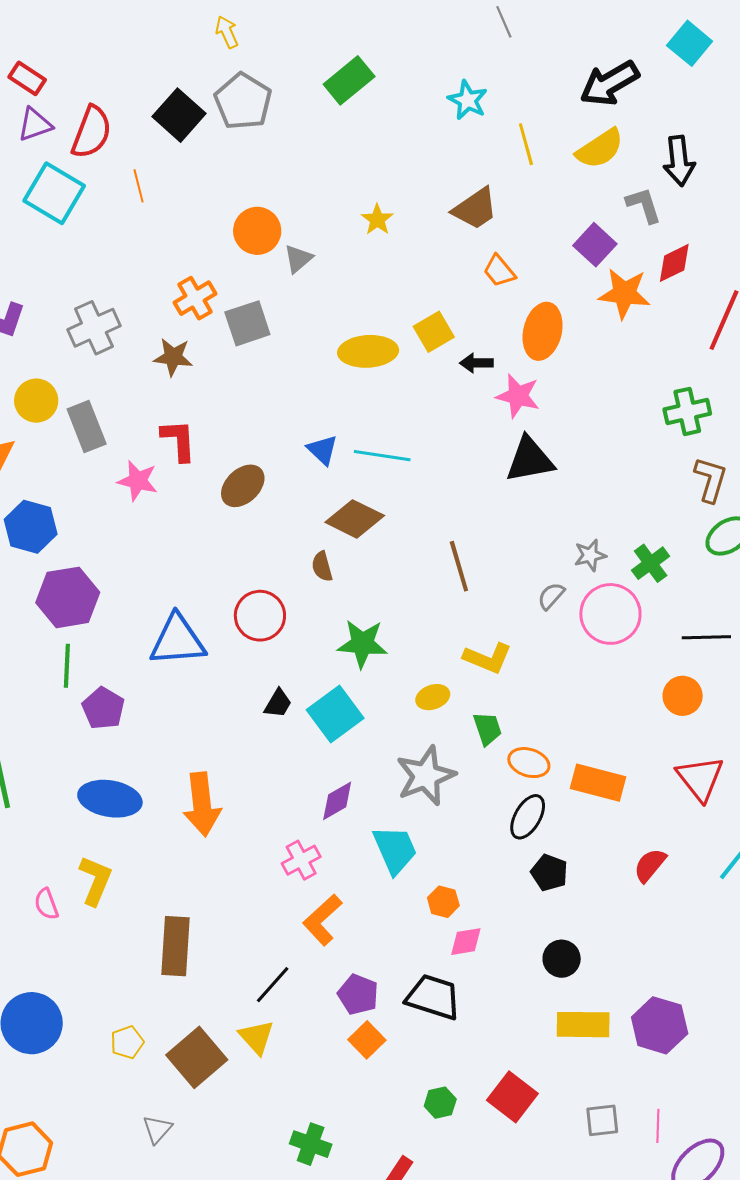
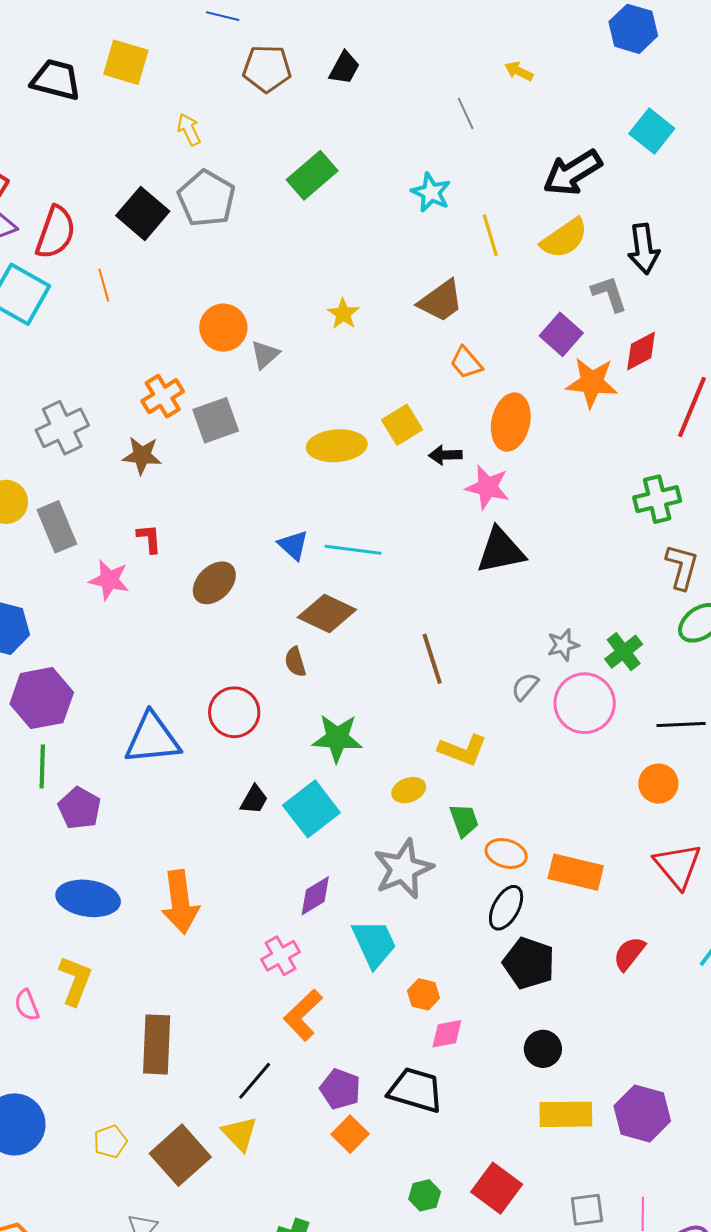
red L-shape: (179, 440) -> (149, 539), size x0.7
black pentagon: (549, 873) -> (529, 963), size x1.4

